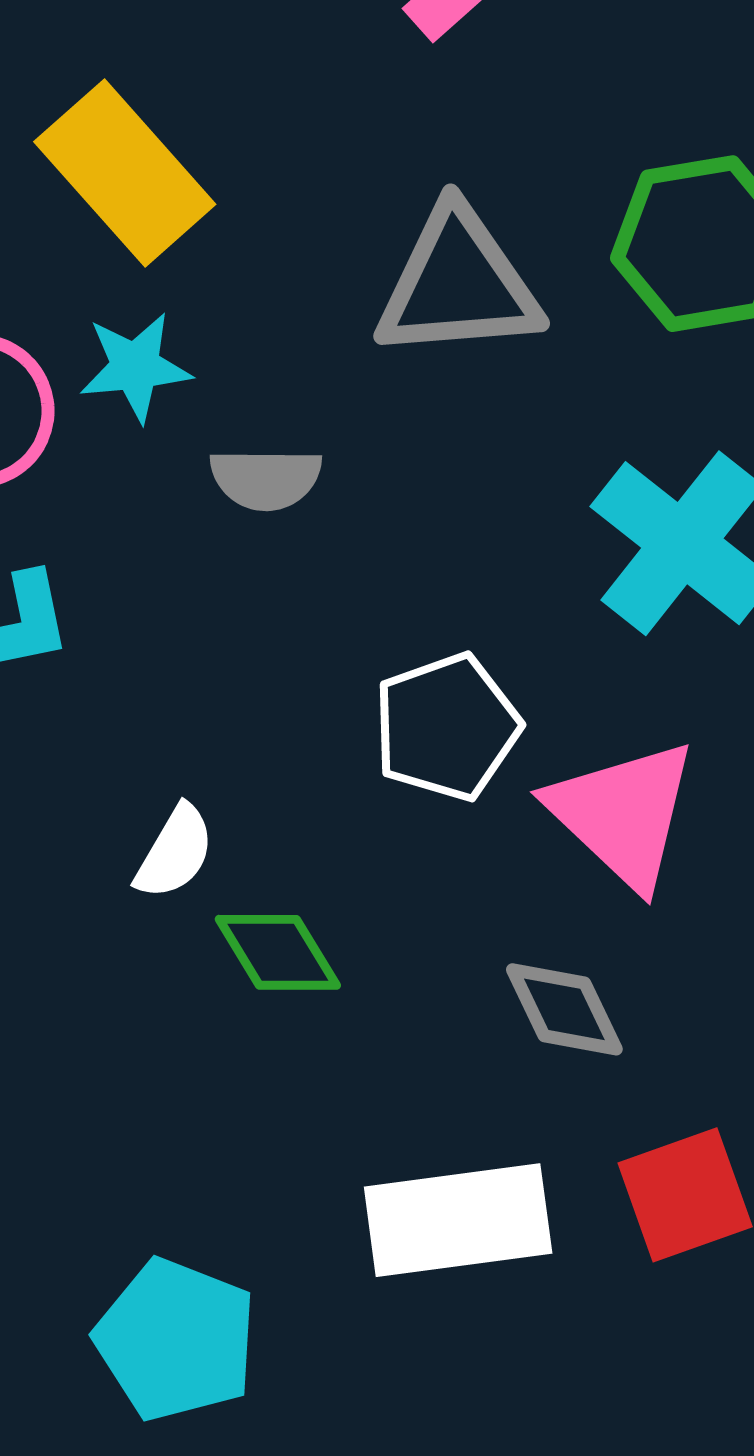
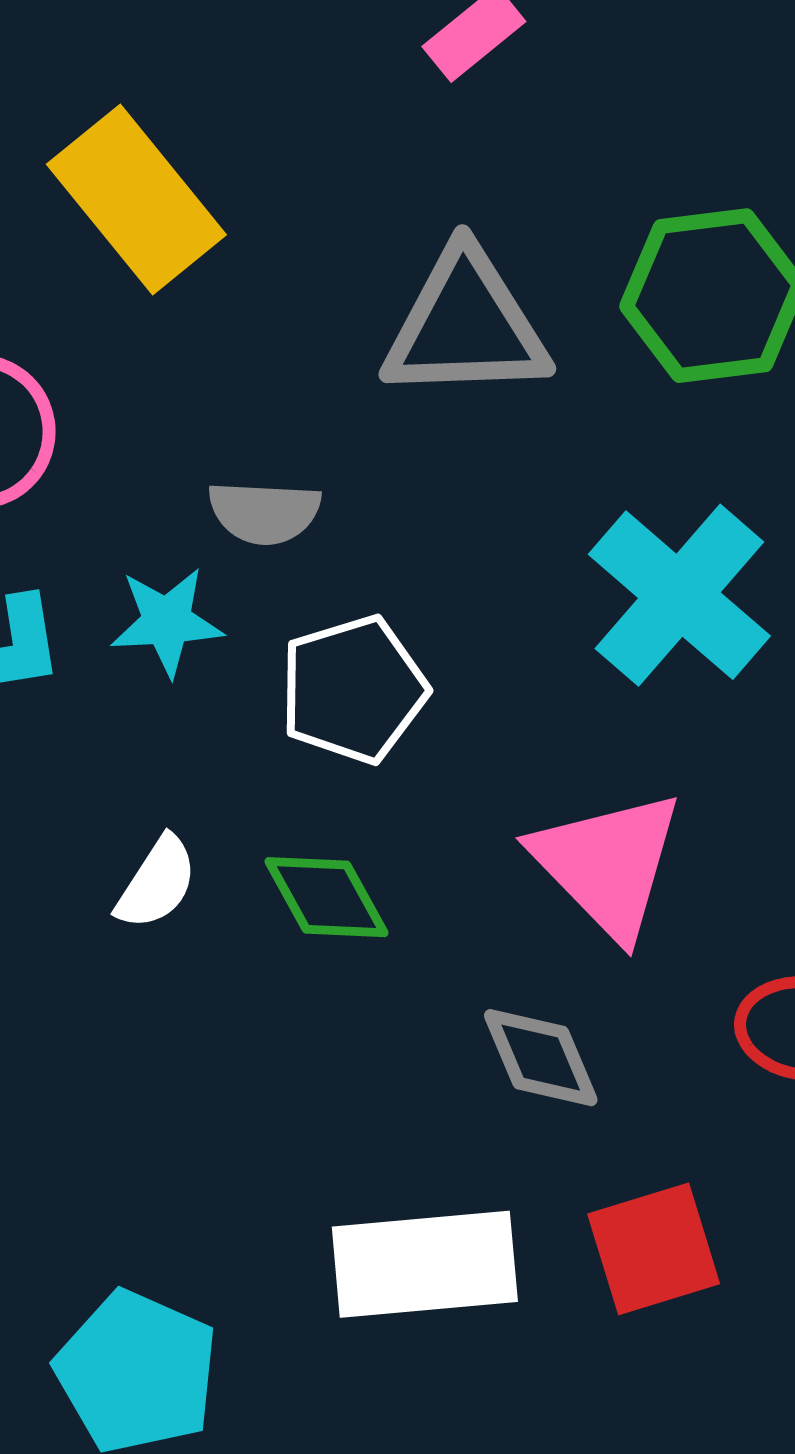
cyan star: (135, 367) -> (167, 622), moved
white pentagon: (447, 727) -> (353, 689), moved
green diamond: (278, 952) -> (326, 897), moved

